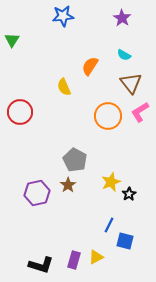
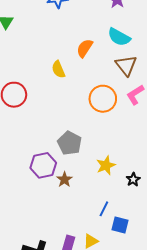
cyan semicircle: (124, 55) -> (119, 37), size x1.6
brown star: (68, 185) -> (64, 180), moved
purple hexagon: (37, 193) -> (43, 165), moved
black star: (129, 194) -> (133, 180), moved

